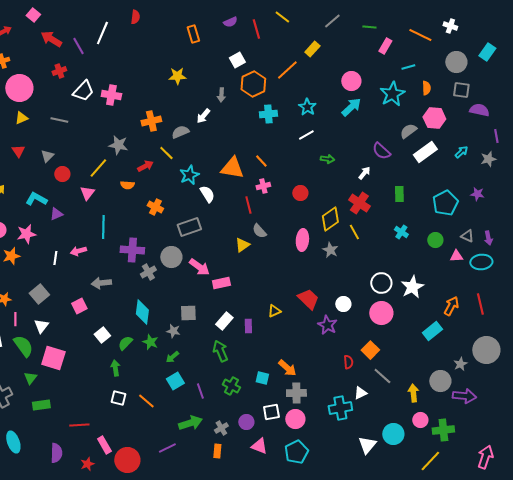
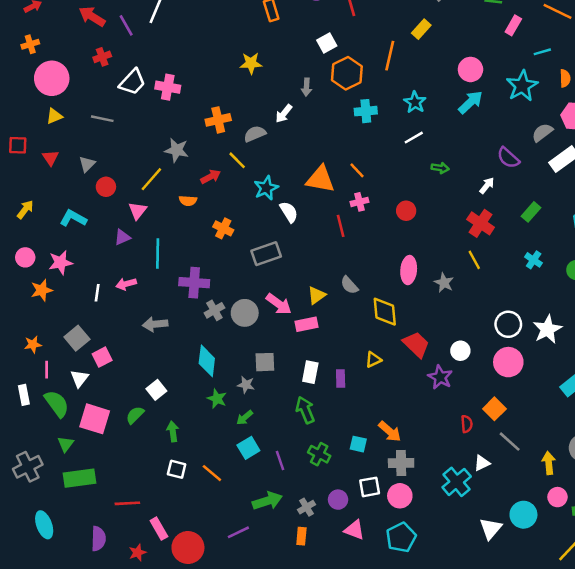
orange line: (287, 70) -> (390, 56), turned -35
green rectangle: (399, 194) -> (531, 212), turned 42
purple triangle: (56, 214) -> (122, 237), moved
yellow diamond: (330, 219) -> (385, 312), moved, turned -60
gray semicircle: (259, 231) -> (349, 285), moved
yellow triangle: (242, 245) -> (317, 295), moved
gray circle: (171, 257) -> (245, 313), moved
pink square: (79, 306) -> (102, 357), moved
white rectangle: (224, 321) -> (310, 372), turned -30
green semicircle: (125, 343) -> (135, 415), moved
green rectangle: (41, 405) -> (79, 478), size x1.4
cyan cross: (340, 408) -> (457, 482), turned -30

